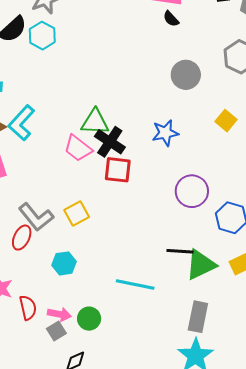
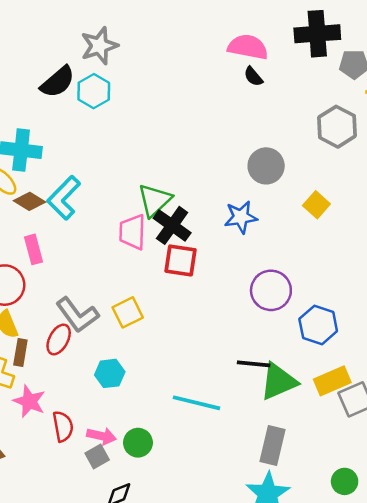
gray circle: (186, 75) -> (266, 166), moved
green triangle: (95, 122) -> (155, 200), turned -48
pink trapezoid: (78, 148) -> (132, 232), turned 52

